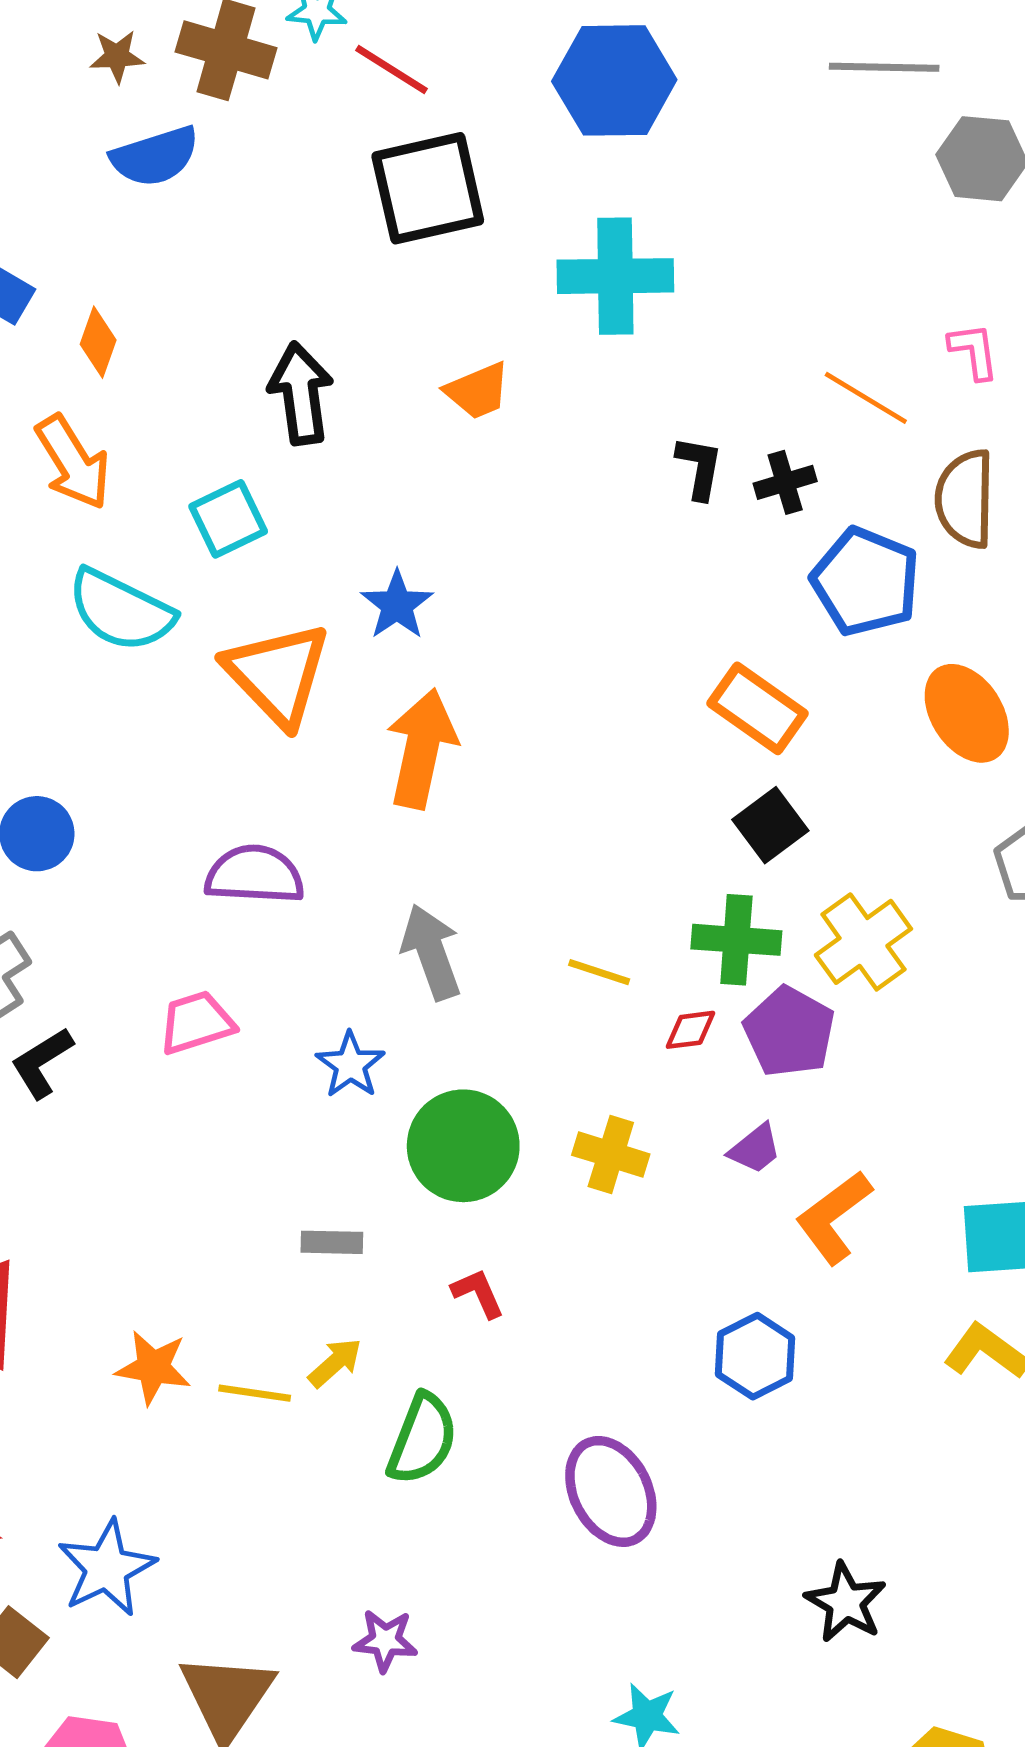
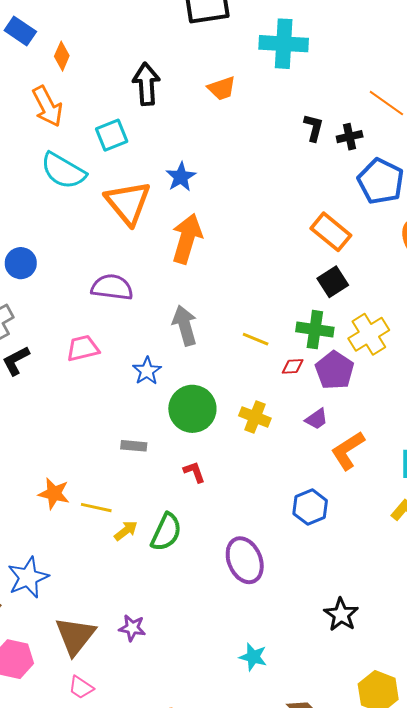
yellow arrow: (335, 1363) -> (126, 531), moved
purple star: (385, 1641) -> (132, 628), moved

